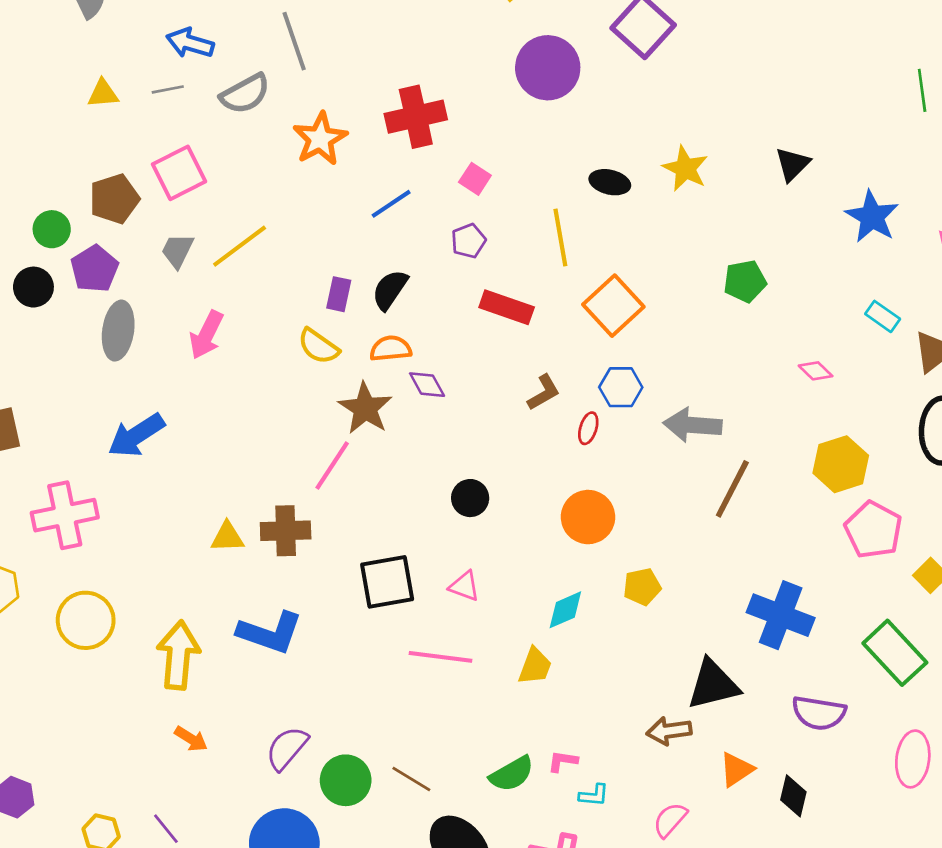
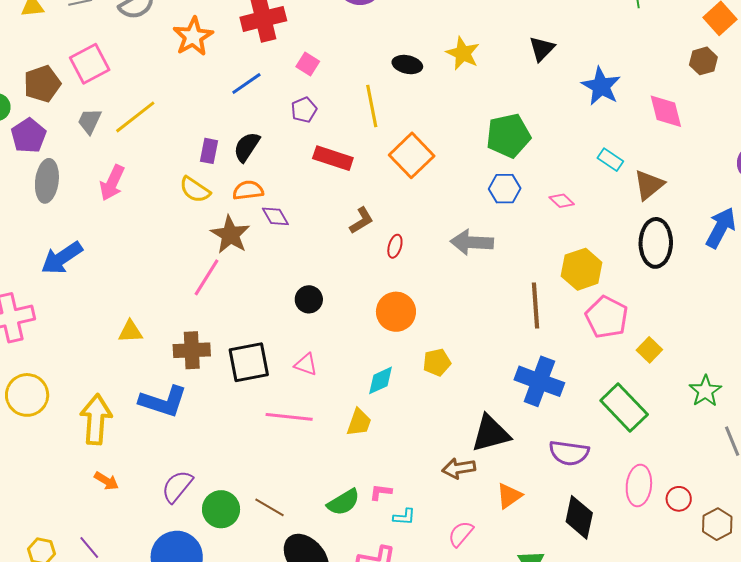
green pentagon: (745, 281) -> (508, 136), size x1.4
blue hexagon: (621, 387) -> (505, 189), moved
brown line: (732, 489) -> (535, 305), moved, turned -30
brown cross: (286, 531) -> (192, 350), moved
black diamond: (793, 796) -> (579, 517), moved, size x1.4

